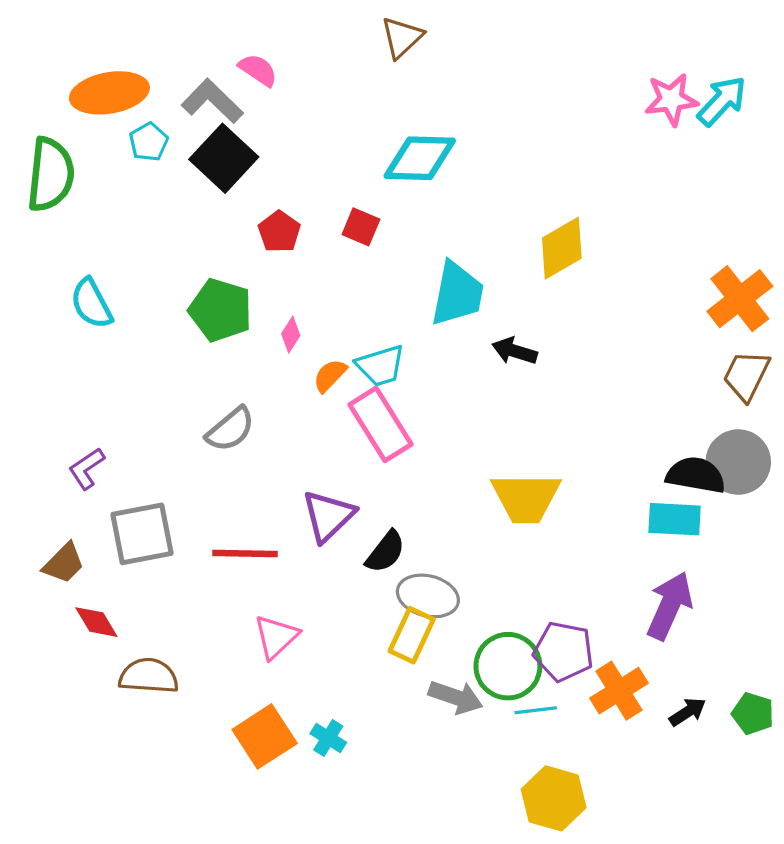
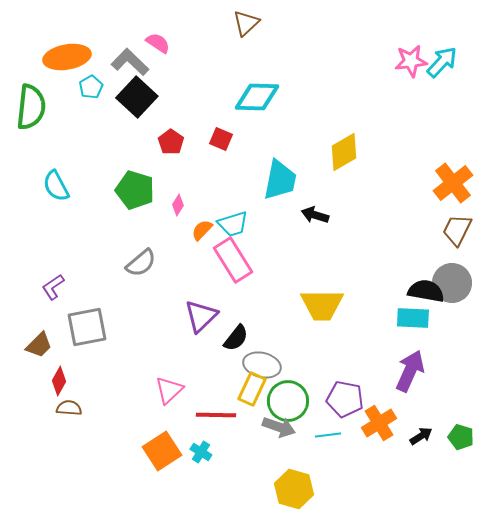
red line: (245, 553) -> (216, 415), moved
red diamond: (96, 622) -> (59, 381), turned 60
green circle: (508, 666) -> (288, 401), moved
brown semicircle: (149, 676) -> (69, 408), moved, size x0.7
yellow hexagon: (554, 798) -> (294, 489), moved

